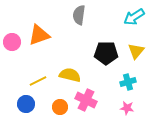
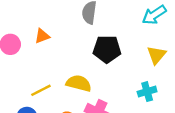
orange triangle: (39, 35) -> (42, 36), size x0.6
black pentagon: (106, 53) -> (107, 49), moved

